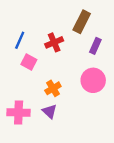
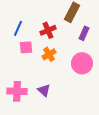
pink square: (29, 62) -> (26, 47), turned -32
orange cross: (53, 88) -> (49, 54), moved

